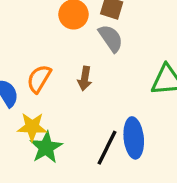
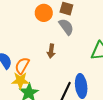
orange semicircle: (39, 79) -> (22, 66), moved

